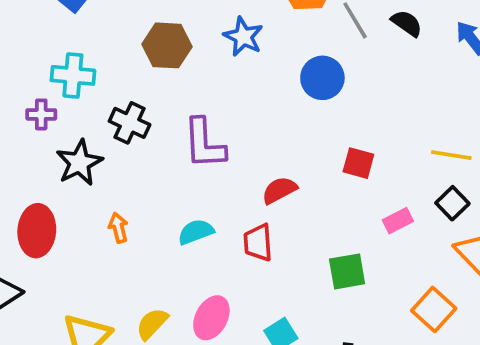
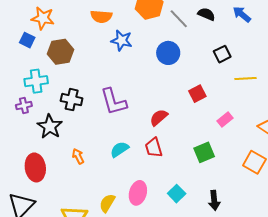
brown hexagon: (167, 45) -> (61, 52), moved
red square: (358, 163) -> (197, 94), turned -30
black square: (452, 203) -> (222, 54), moved, turned 30

